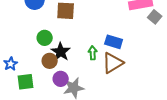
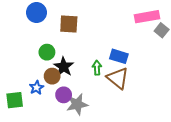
brown triangle: (113, 63) -> (118, 78), turned -50
blue star: (11, 64) -> (36, 88), moved
green square: (26, 82) -> (15, 100), moved

